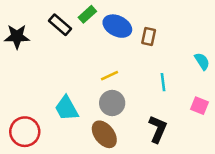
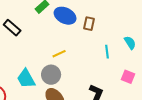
black rectangle: (60, 25) -> (12, 28), moved
cyan line: (163, 82) -> (107, 52), moved
gray circle: (112, 103) -> (51, 75), moved

